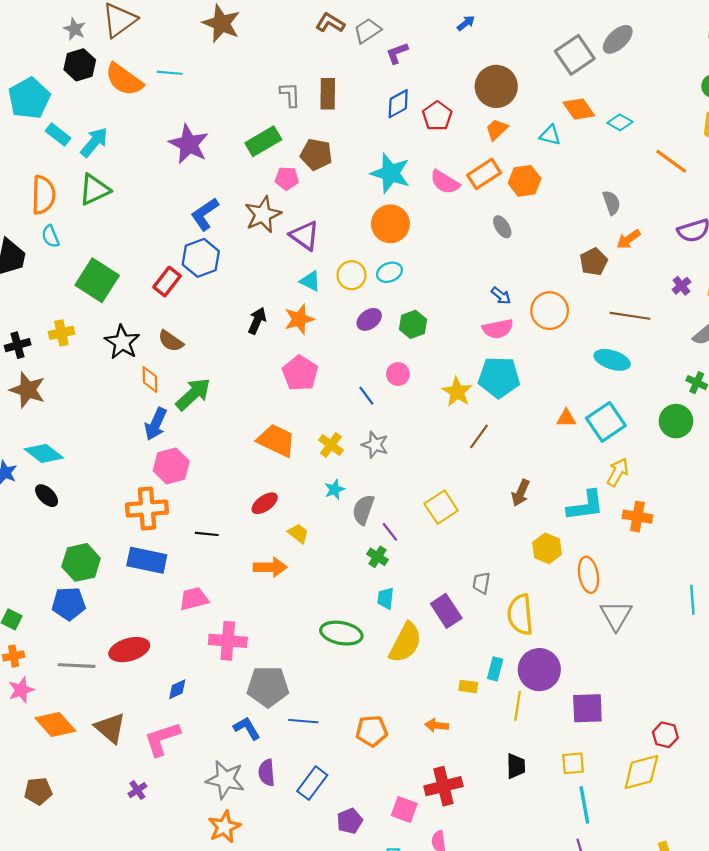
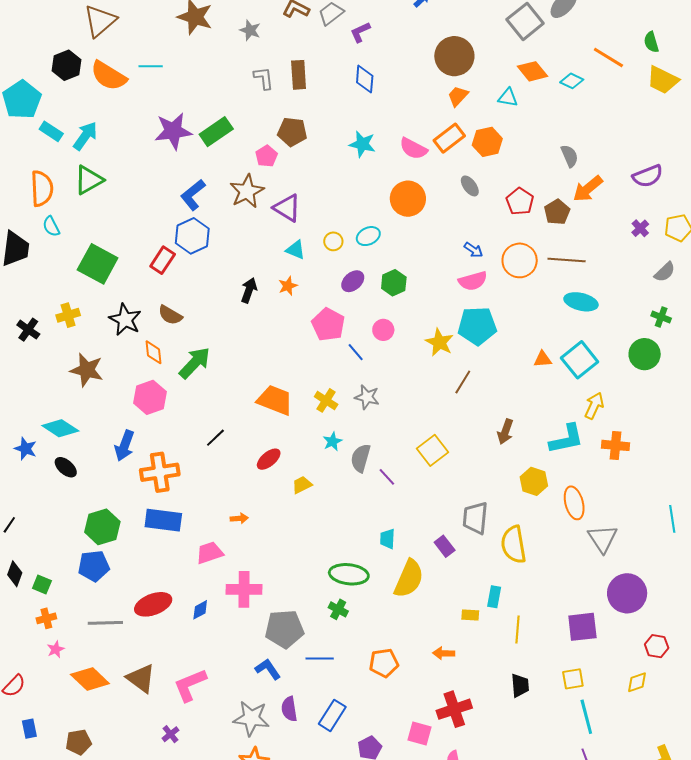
gray star: (75, 29) -> (250, 30), moved
blue diamond: (398, 104) -> (365, 79), turned -52
red pentagon: (437, 116) -> (520, 201), moved
green rectangle: (263, 141) -> (216, 132), moved
purple star: (189, 144) -> (173, 131), turned -30
orange line: (671, 161) -> (608, 58), moved
cyan star: (390, 173) -> (362, 144), size x0.7
pink pentagon: (287, 178) -> (266, 156), turned -30
orange circle: (390, 224) -> (408, 199), moved
orange arrow: (628, 239) -> (588, 189), size x1.4
yellow circle: (352, 275) -> (333, 241), size x0.7
brown line: (630, 316) -> (567, 260), moved
orange star: (299, 319) -> (288, 286), size x0.7
black cross: (18, 345) -> (28, 330), turned -35
pink pentagon: (300, 373) -> (328, 324), moved
brown star: (28, 390) -> (87, 370), moved
blue arrow: (156, 424) -> (124, 446), moved
pink hexagon: (171, 466) -> (150, 397), moved
yellow trapezoid: (298, 533) -> (302, 485), turned -60
black line: (207, 534) -> (215, 438), moved, turned -45
green cross: (378, 557) -> (338, 609), moved
orange arrow: (270, 567) -> (239, 518), moved, size x0.6
gray trapezoid: (481, 583) -> (475, 518), size x1.6
purple rectangle: (446, 611) -> (445, 546), size x0.7
purple circle: (539, 670) -> (627, 593), moved
blue diamond: (177, 689) -> (200, 610), moved
pink star: (21, 690) -> (56, 649), size x0.7
yellow diamond: (641, 772) -> (637, 682), size x0.6

